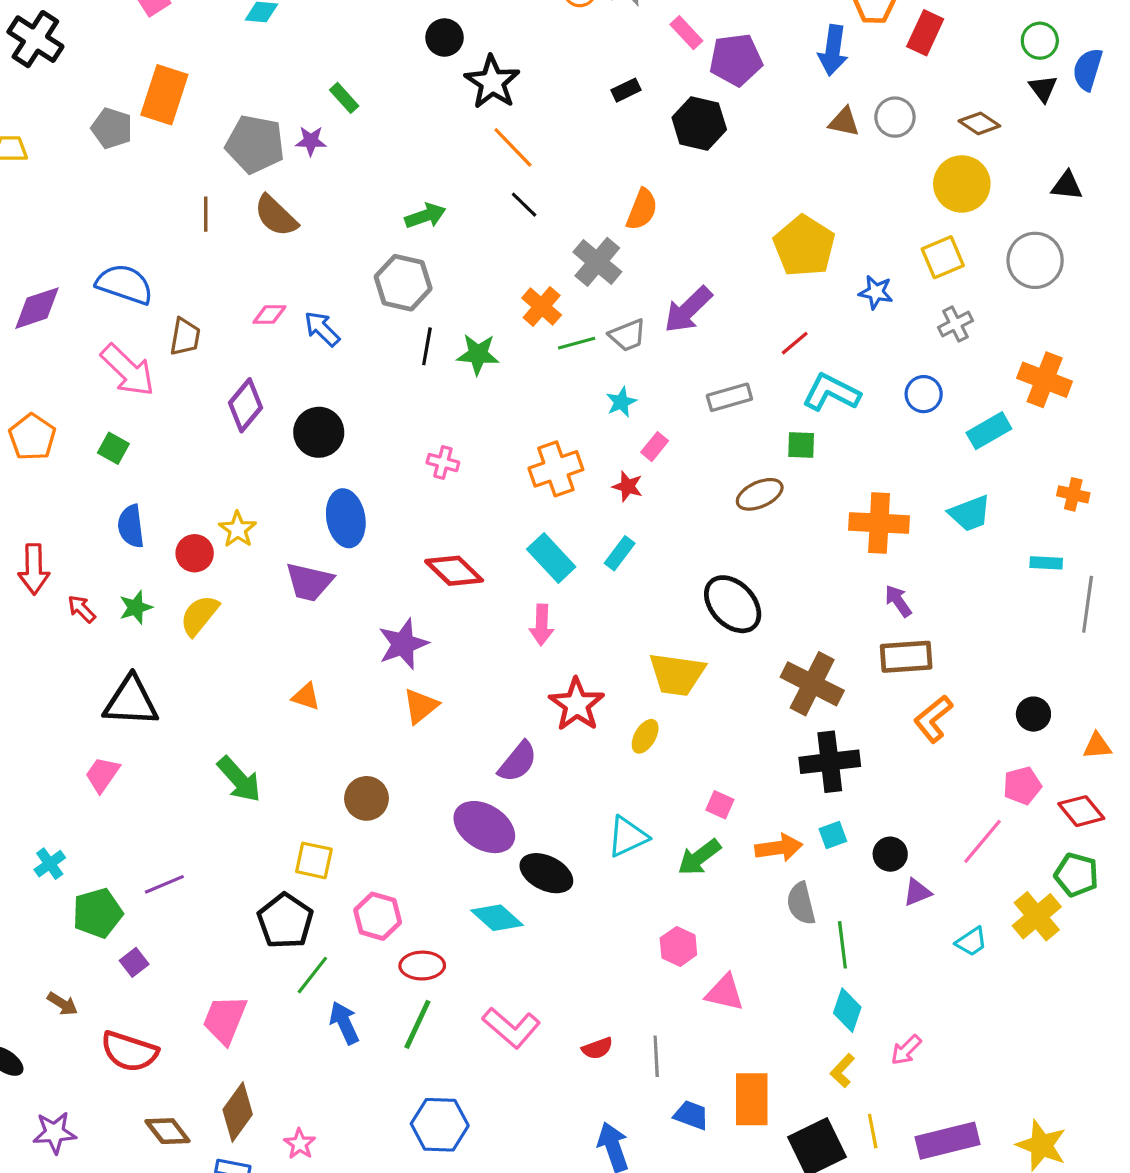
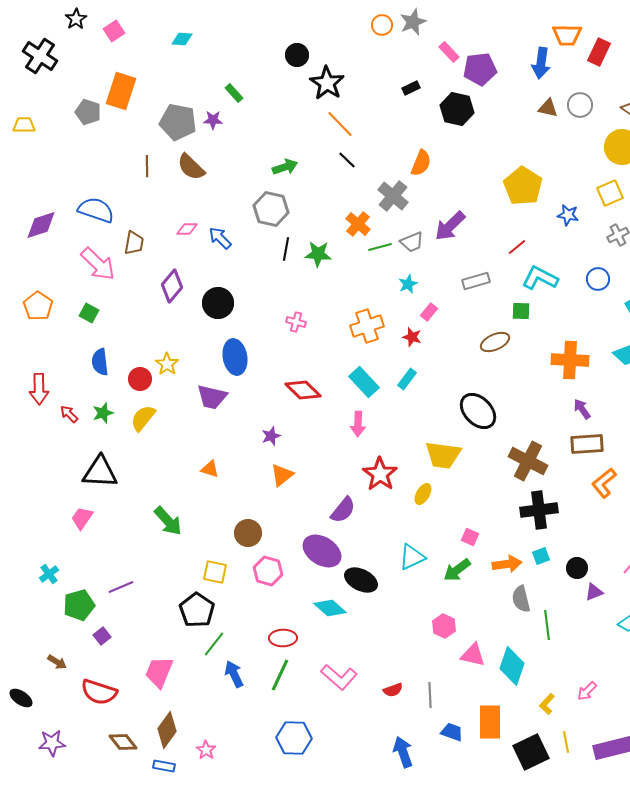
purple star: (403, 644) -> (271, 436), size x0.6
pink hexagon: (378, 916) -> (268, 571), moved
cyan diamond: (847, 1010) -> (512, 666), moved, size x1.4

